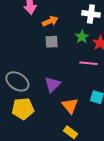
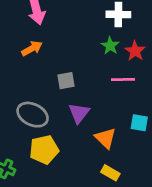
orange arrow: (50, 21) -> (32, 48), moved
gray square: (52, 42) -> (66, 81), moved

